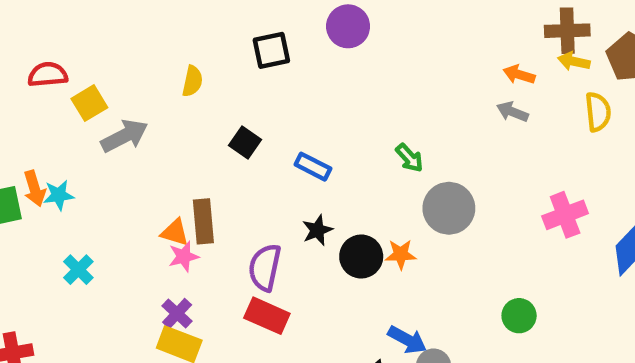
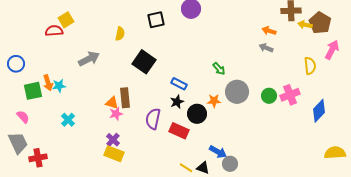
yellow arrow: (574, 61) -> (305, 25), moved
yellow square: (89, 103) -> (66, 20), moved
yellow semicircle: (598, 112) -> (310, 66), moved
black square: (245, 143) -> (144, 62), size x1.6
blue rectangle: (313, 167) -> (179, 84), moved
orange star: (401, 254) -> (214, 101), moved
red rectangle: (267, 316) -> (179, 131), moved
green circle: (519, 316) -> (269, 96), moved

